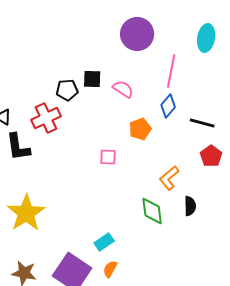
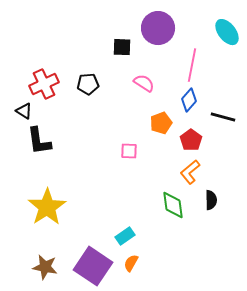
cyan ellipse: (206, 38) -> (227, 32), turned -48
black square: (92, 79) -> (122, 47), moved
red cross: (46, 118) -> (44, 84), moved
red pentagon: (211, 156) -> (191, 140), moved

